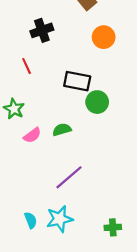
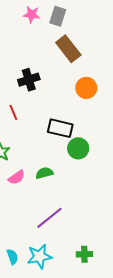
green cross: (113, 227) -> (84, 254), moved

